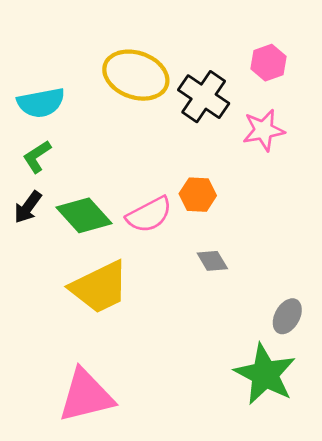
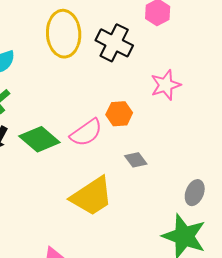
yellow ellipse: (136, 75) -> (64, 34), turned 75
pink star: (264, 130) -> (166, 85), moved
yellow trapezoid: (100, 287) -> (92, 196), moved

